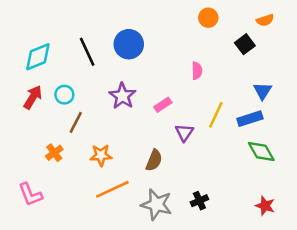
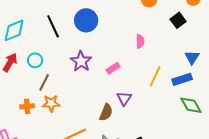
purple triangle: (184, 133) -> (124, 98), moved
orange cross: (54, 153) -> (27, 106), turned 32
orange star: (101, 155) -> (51, 103), moved

